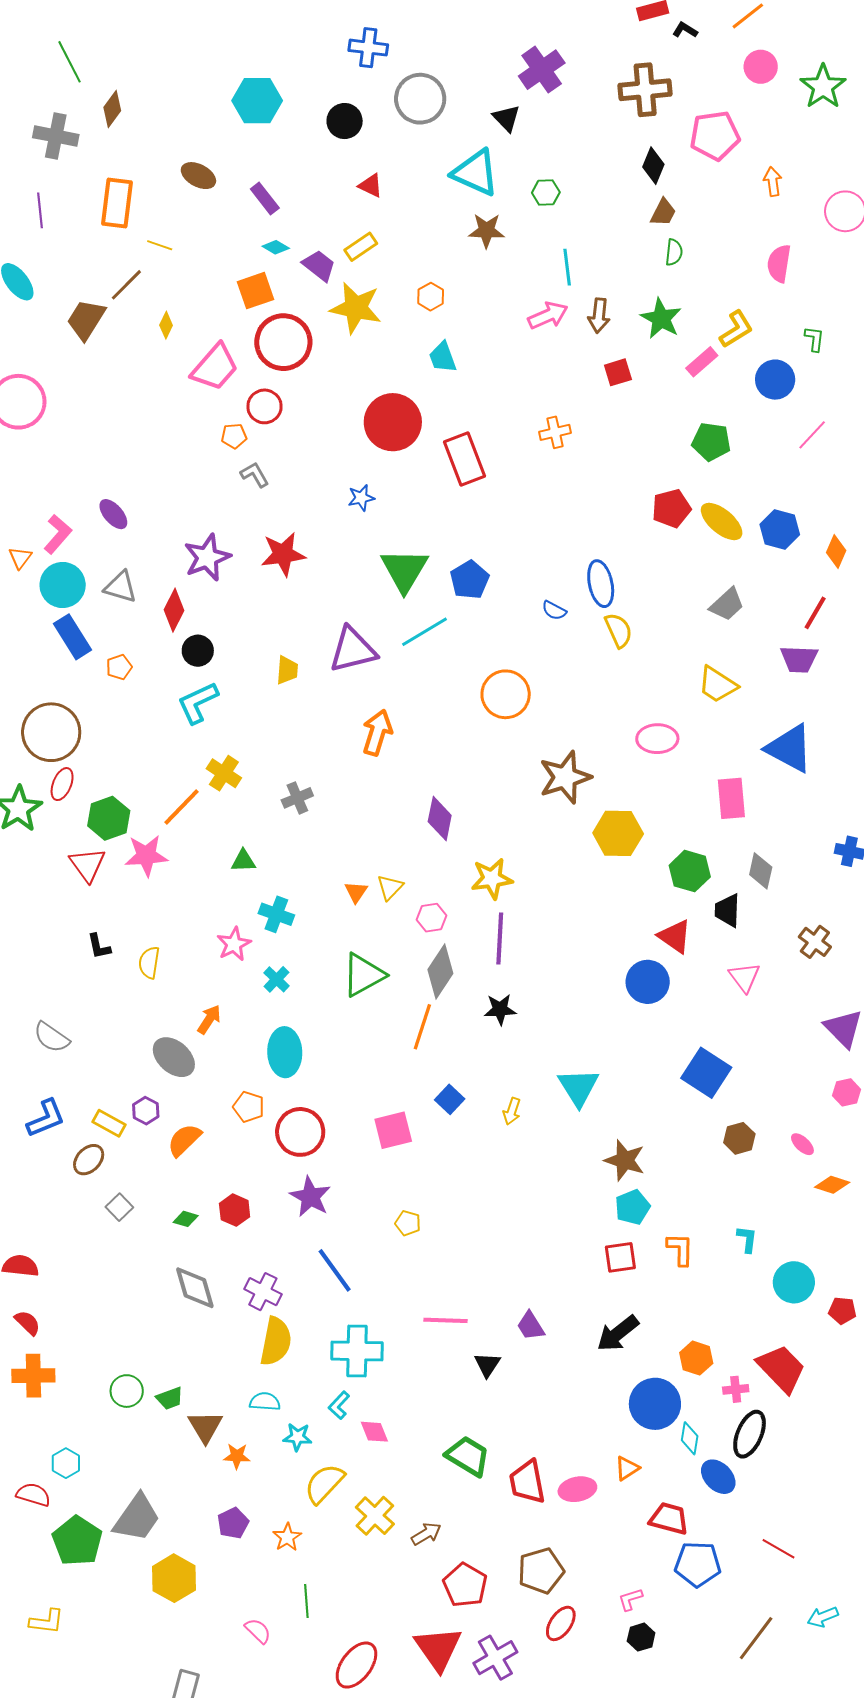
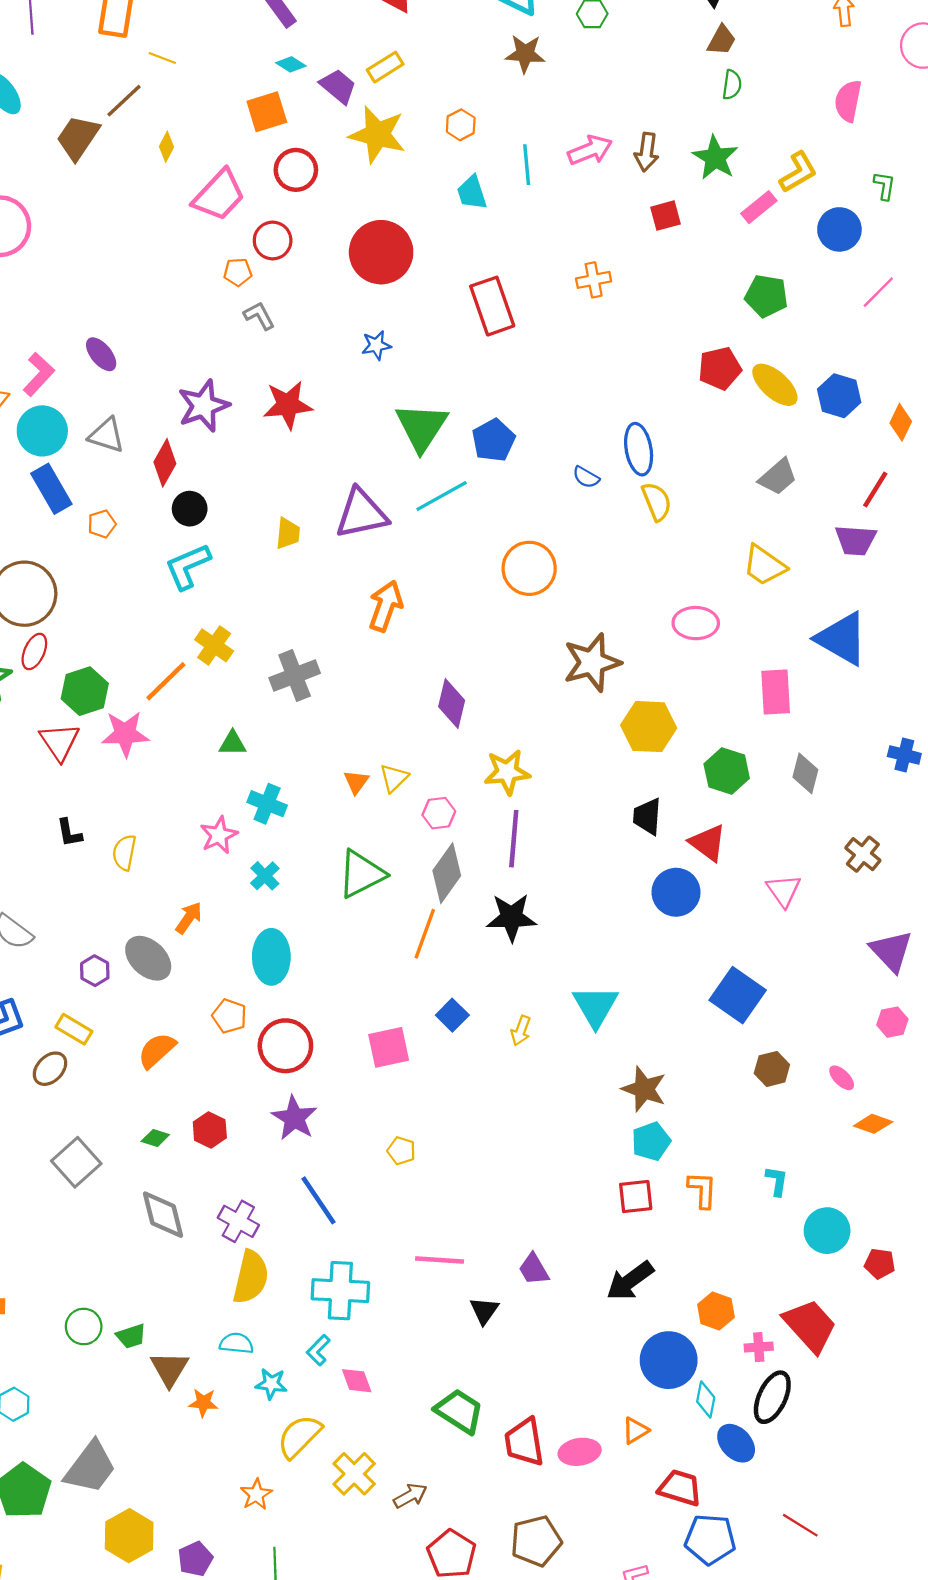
cyan line: (567, 267) -> (527, 165), moved
red circle: (283, 342) -> (296, 170), size x0.7
red circle: (393, 422) -> (381, 252), moved
gray cross: (297, 798) -> (295, 676), size x1.4
black trapezoid: (727, 910) -> (647, 816), moved
black star: (500, 1009) -> (511, 917), size x1.4
purple hexagon: (146, 1111) -> (95, 971), moved
gray square: (119, 1207) -> (76, 1162), moved, size x1.6
purple pentagon: (233, 1523) -> (195, 1559), moved

